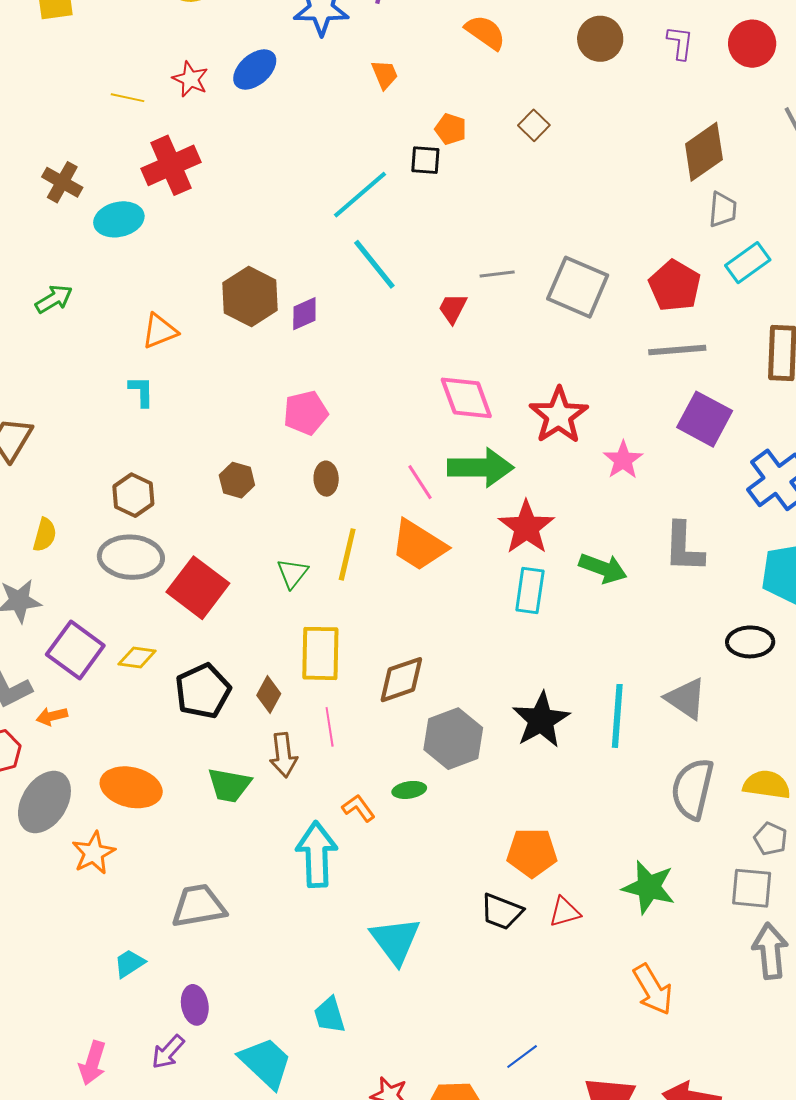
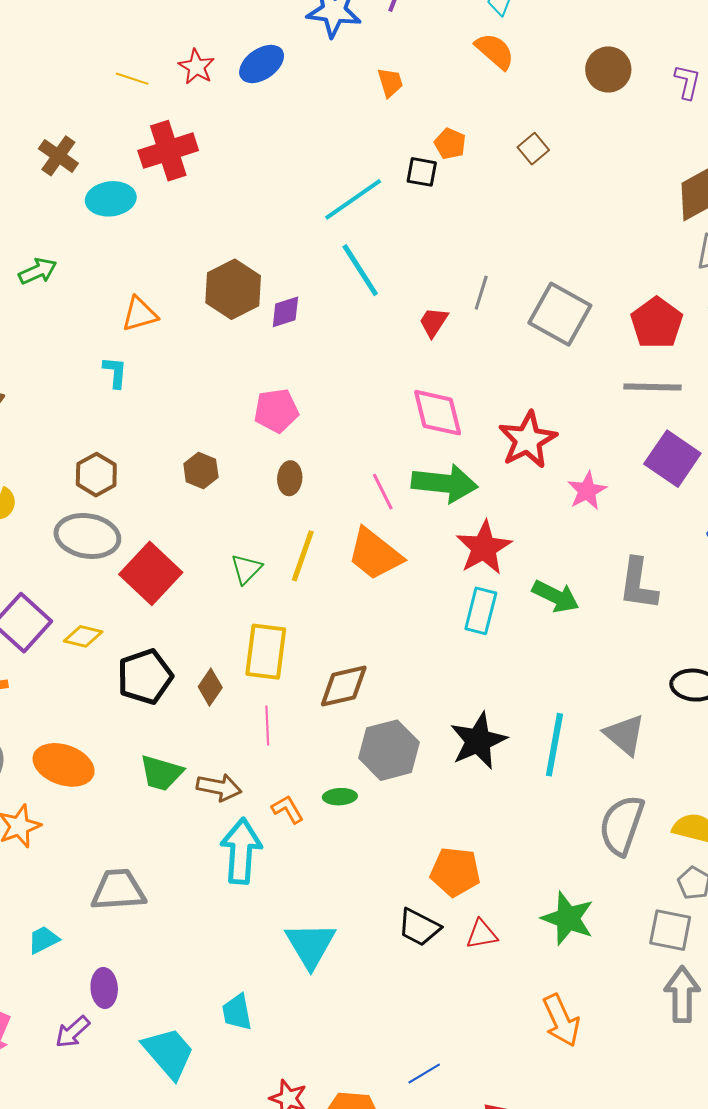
gray line: (497, 274) -> (481, 293), turned -72
brown arrow: (283, 755) -> (219, 787), moved, turned -78

